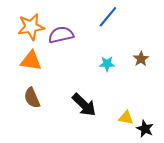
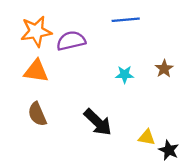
blue line: (108, 17) -> (126, 20), turned 45

